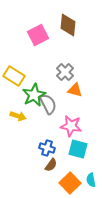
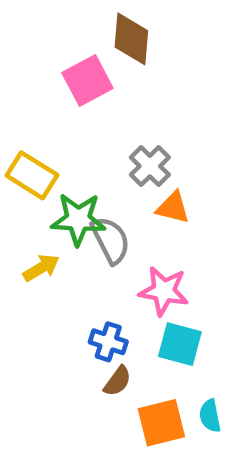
brown diamond: (68, 25) -> (131, 39), moved
green star: (34, 95) -> (78, 219), turned 30
yellow arrow: (18, 116) -> (41, 268), turned -49
orange square: (70, 183) -> (161, 423), turned 30

